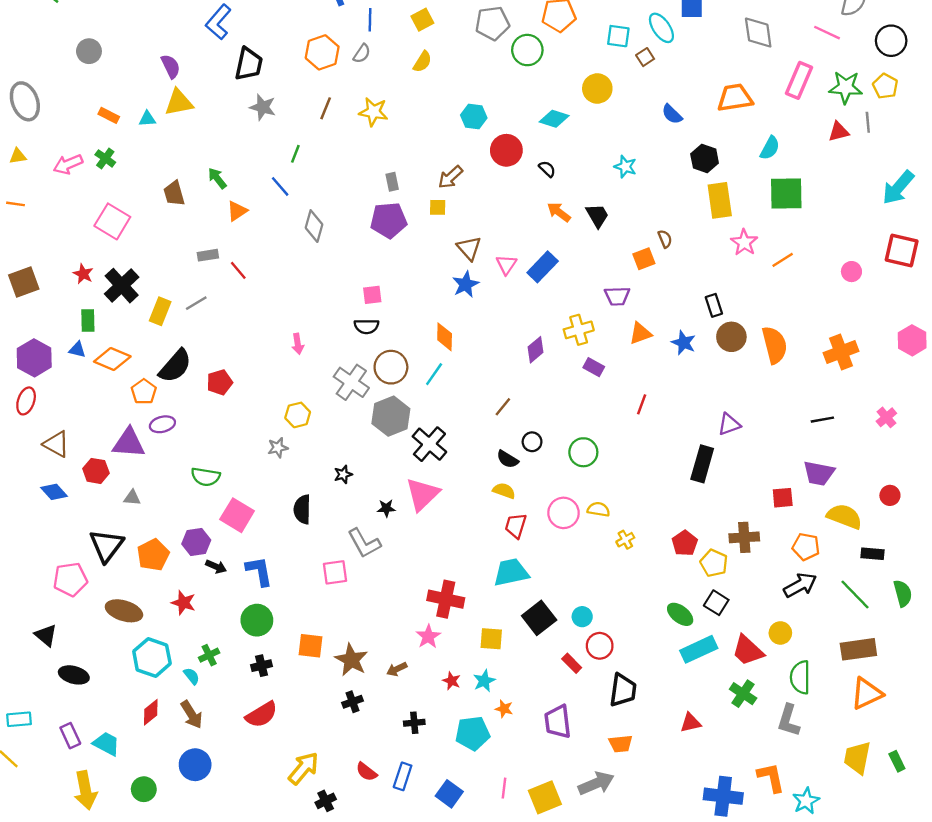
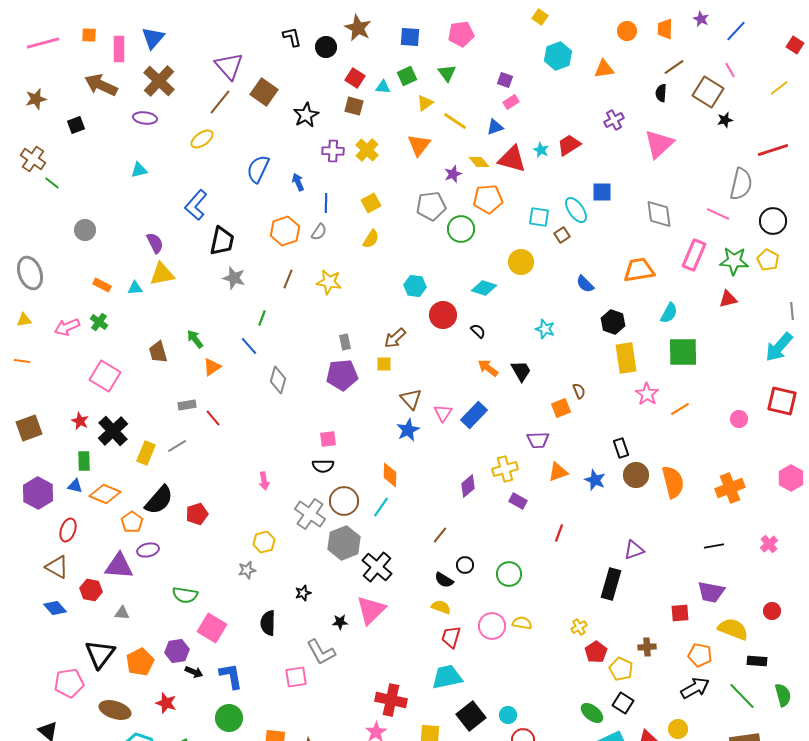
gray line: (868, 122) -> (792, 311), moved
red ellipse: (26, 401) -> (68, 530), moved
brown cross: (744, 537) -> (647, 647), size x0.7
yellow cross: (625, 540) -> (579, 627), moved

